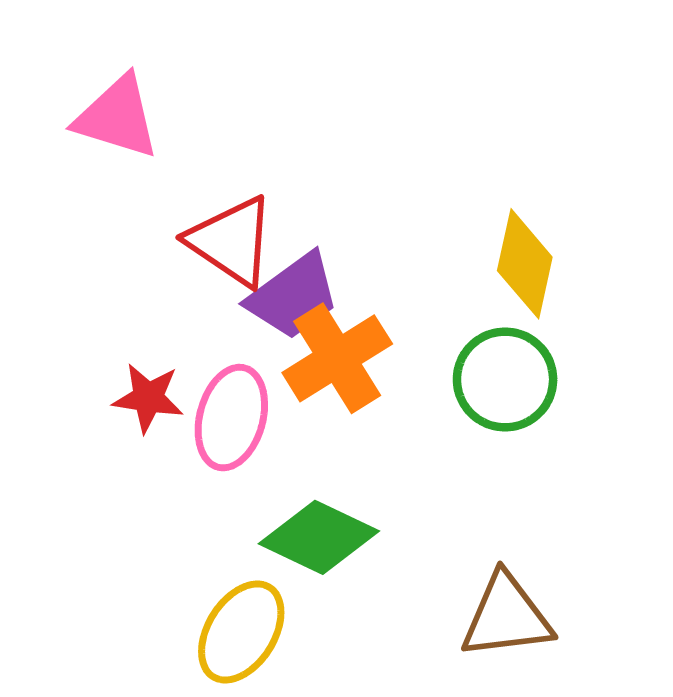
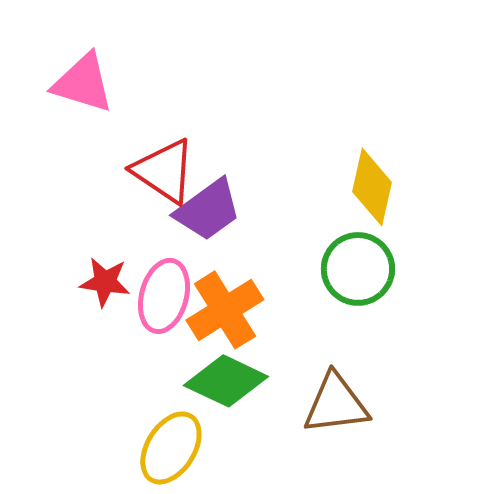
orange cross: (337, 358) -> (225, 310), moved
brown triangle: (506, 616) -> (336, 404), moved

